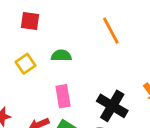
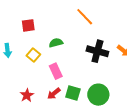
pink rectangle: (63, 96) -> (56, 71), moved
black cross: (112, 106) -> (97, 51), moved

